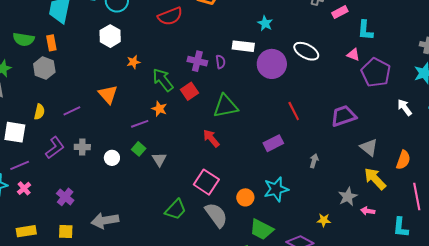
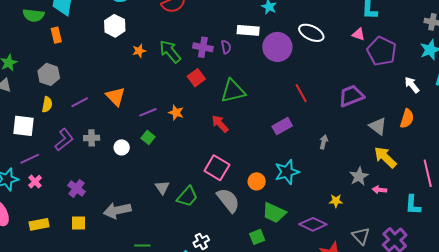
green semicircle: (24, 39) -> (33, 15), moved
gray hexagon: (44, 68) -> (49, 74), moved
green arrow: (163, 80) -> (170, 51), moved
orange triangle: (108, 94) -> (116, 96), moved
orange star: (159, 109) -> (176, 113), moved
gray triangle: (159, 159) -> (162, 187), moved
orange semicircle: (403, 160) -> (407, 119), moved

